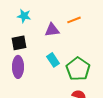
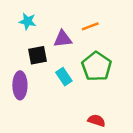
black square: (19, 43) -> (38, 55), moved
green pentagon: (78, 69) -> (97, 67), moved

